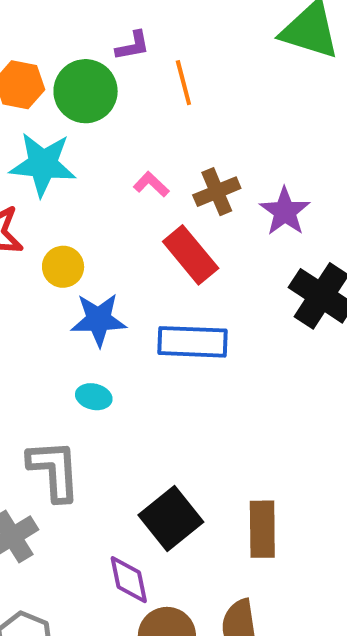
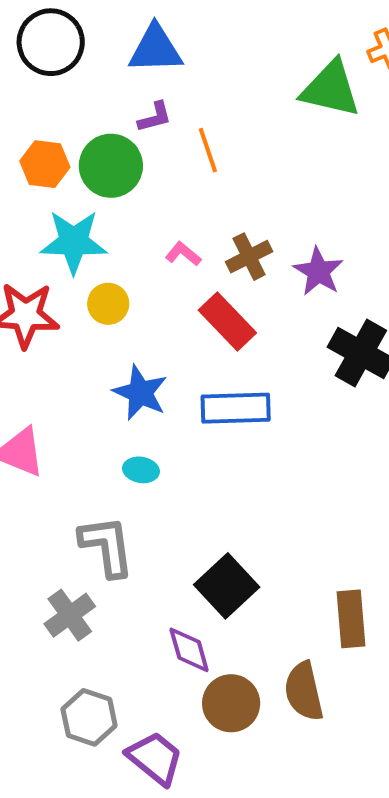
yellow circle: (63, 267) -> (108, 304), moved
blue star: (99, 320) -> (140, 393), turned 30
brown rectangle: (262, 529) -> (351, 619), moved

